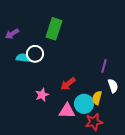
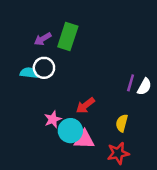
purple arrow: (12, 34) -> (43, 39), moved
white semicircle: (113, 86) -> (144, 87), moved, turned 48
cyan circle: (84, 104) -> (70, 131), moved

